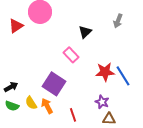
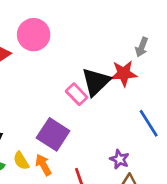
black triangle: (85, 32) -> (96, 82), moved, size x1.6
red star: (105, 72) -> (124, 73), moved

